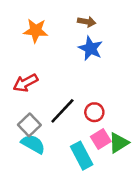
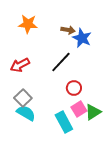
brown arrow: (87, 22) -> (68, 30), moved
blue star: (91, 48) -> (82, 38), moved
black line: (62, 111) -> (61, 62), moved

